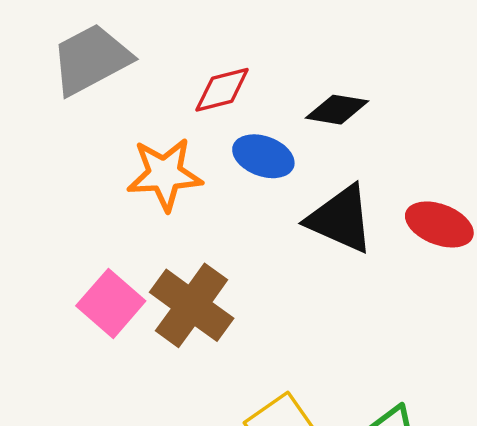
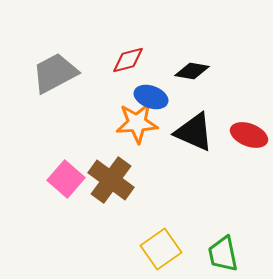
gray trapezoid: (91, 59) -> (55, 73), moved
orange star: (165, 174) -> (137, 123), moved

